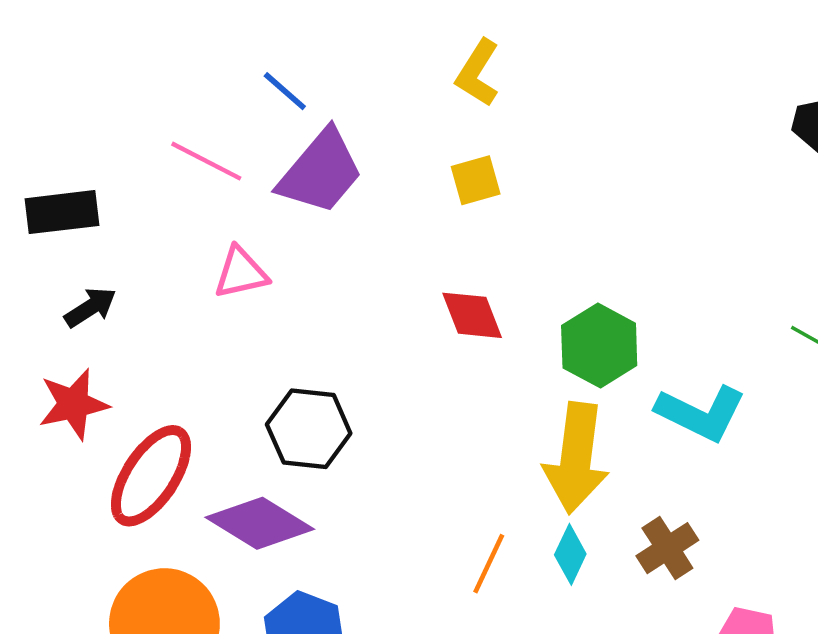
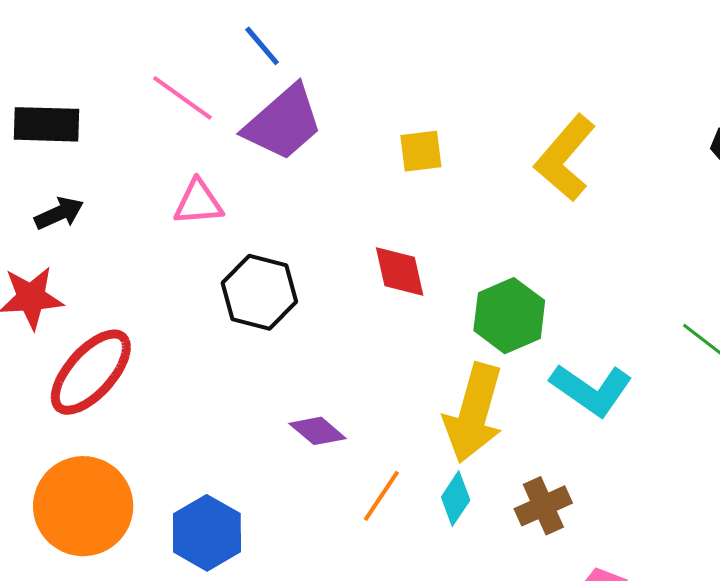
yellow L-shape: (478, 73) -> (565, 158), moved, size x1.4
black hexagon: (309, 429) -> (259, 292), moved
purple diamond: (260, 523) -> (318, 431), moved, size x0.6

